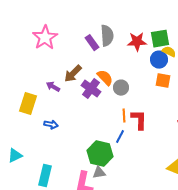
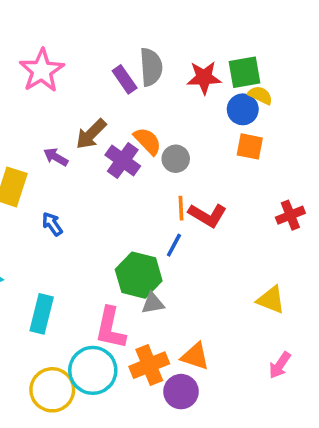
red L-shape: (139, 120) -> (207, 215), turned 120
blue arrow: (51, 125) -> (52, 224), turned -136
gray triangle: (99, 173) -> (153, 303), moved

